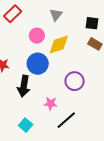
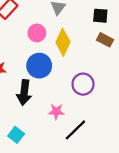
yellow diamond: (59, 44) -> (63, 42), turned -45
cyan square: (26, 125) -> (16, 135), moved

